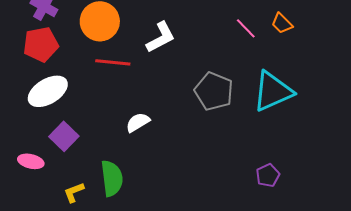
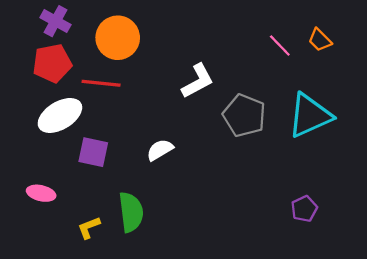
white L-shape: (161, 37) -> (198, 81), moved
red line: (113, 62) -> (101, 83), moved
purple square: (64, 136) -> (93, 152), moved, turned -32

